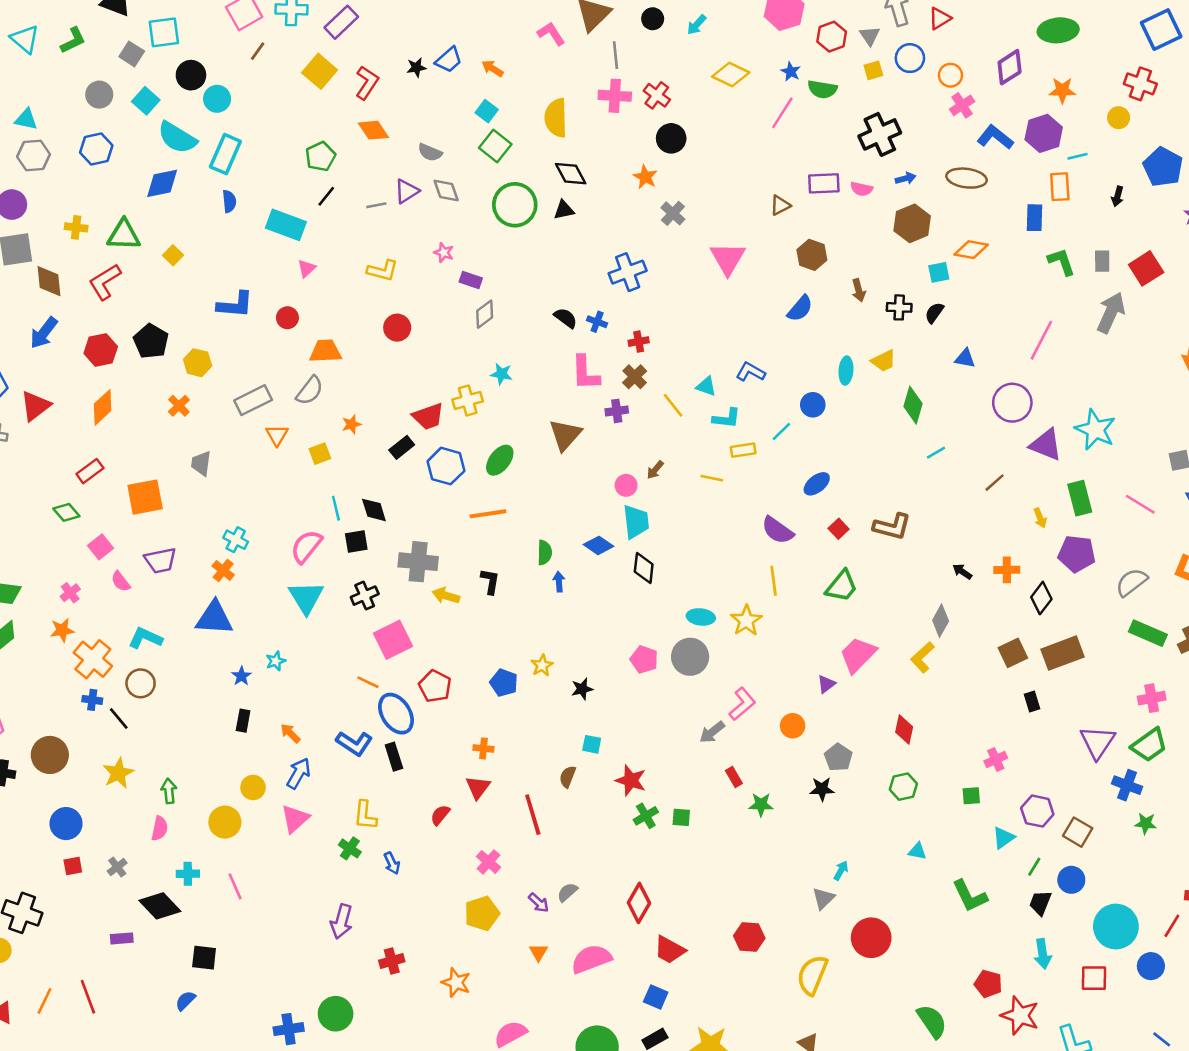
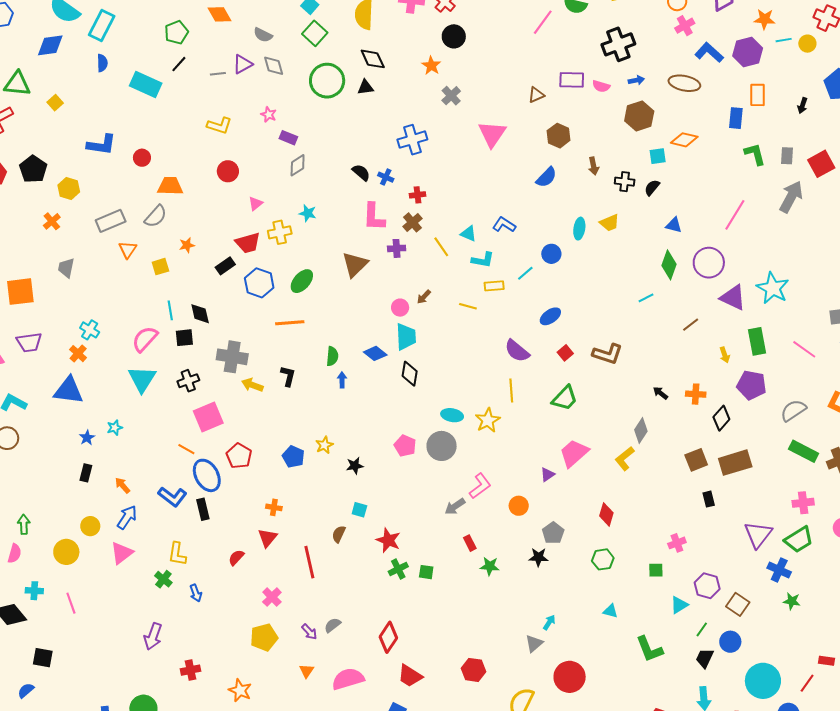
cyan line: (1077, 156) -> (784, 40), moved
pink triangle: (307, 268) -> (256, 204), moved
green diamond: (913, 405) -> (669, 265), moved

